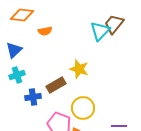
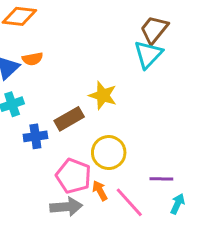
orange semicircle: (45, 31) -> (33, 59), moved
cyan triangle: (100, 31) -> (148, 54), moved

